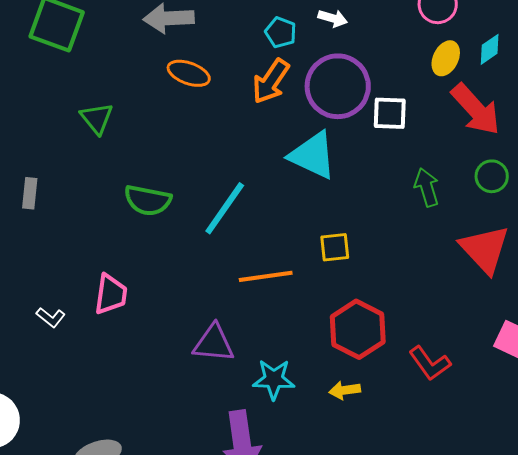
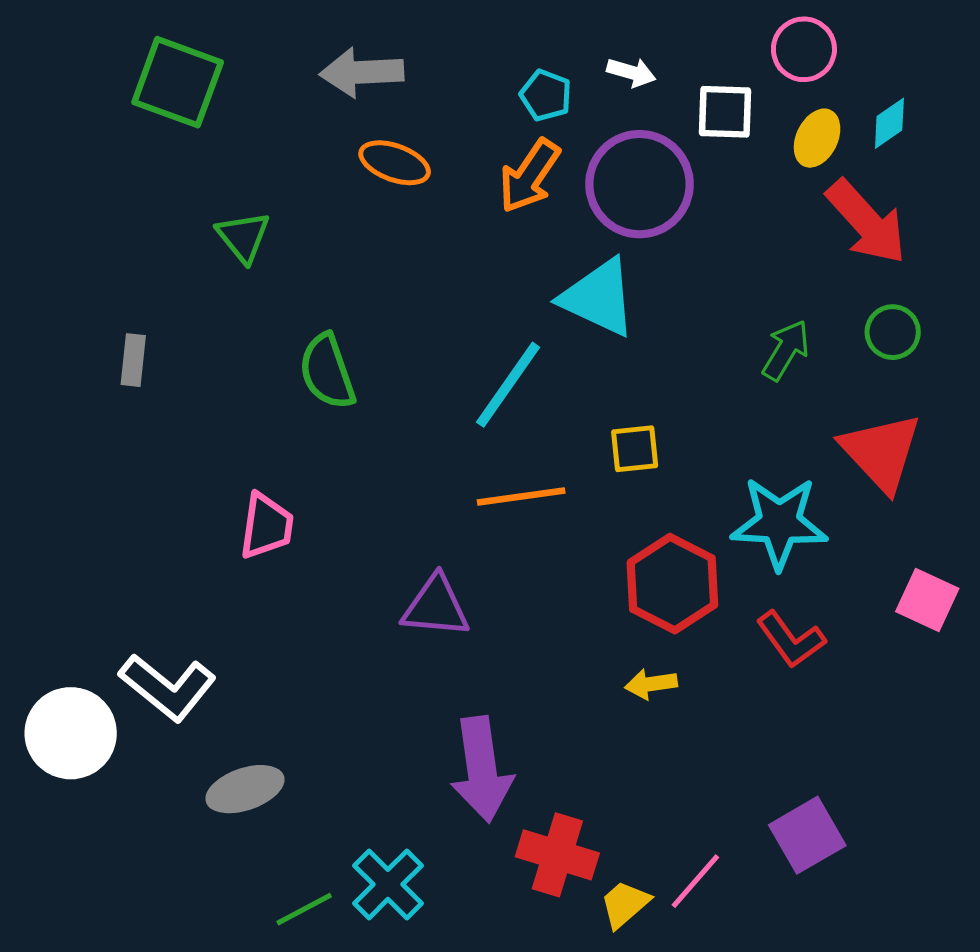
white square: (390, 113) -> (725, 112), moved
green arrow: (427, 187) -> (786, 350), turned 48
green semicircle: (148, 200) -> (327, 372), turned 60
cyan line: (225, 208) -> (508, 385), moved
white L-shape: (51, 317) -> (168, 687), moved, size x2.0
cyan star: (274, 379) -> (779, 523), moved, size x1.4

